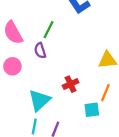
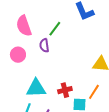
red cross: (71, 84) -> (65, 90), moved
cyan triangle: (40, 100) -> (36, 88), turned 30

